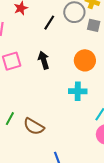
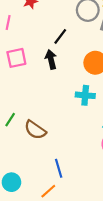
black line: (49, 23) -> (60, 36), moved

